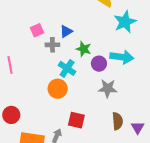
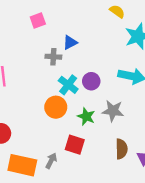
pink square: (37, 30) -> (38, 21), moved
green star: (84, 49) -> (86, 116), moved
purple circle: (99, 64) -> (91, 81), moved

